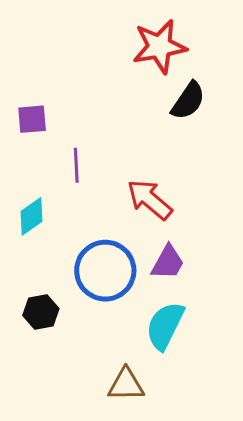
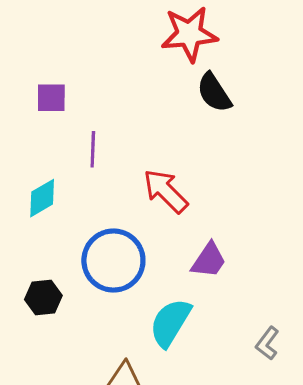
black semicircle: (188, 101) -> (214, 93), turned 108
purple trapezoid: (168, 262) -> (209, 260), moved

